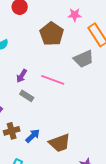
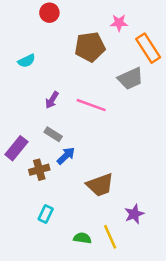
brown pentagon: (52, 34) -> (90, 47), turned 30
gray rectangle: (27, 96) -> (53, 134), moved
blue arrow: (33, 136) -> (66, 156), moved

